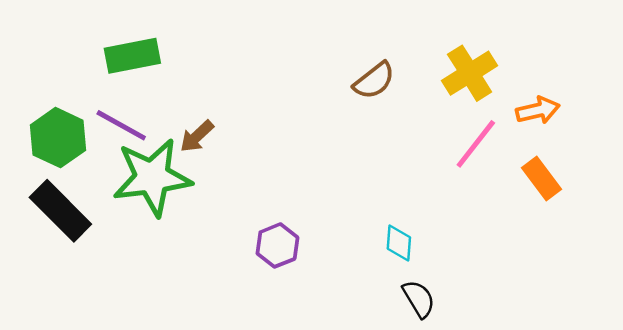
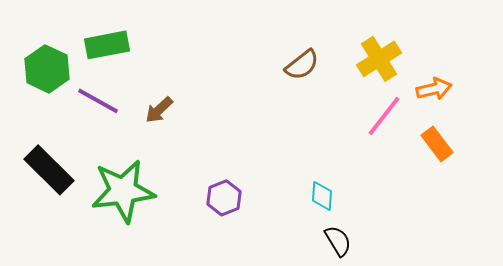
green hexagon: (58, 138) -> (47, 69), moved
green star: (152, 177) -> (123, 191), moved

